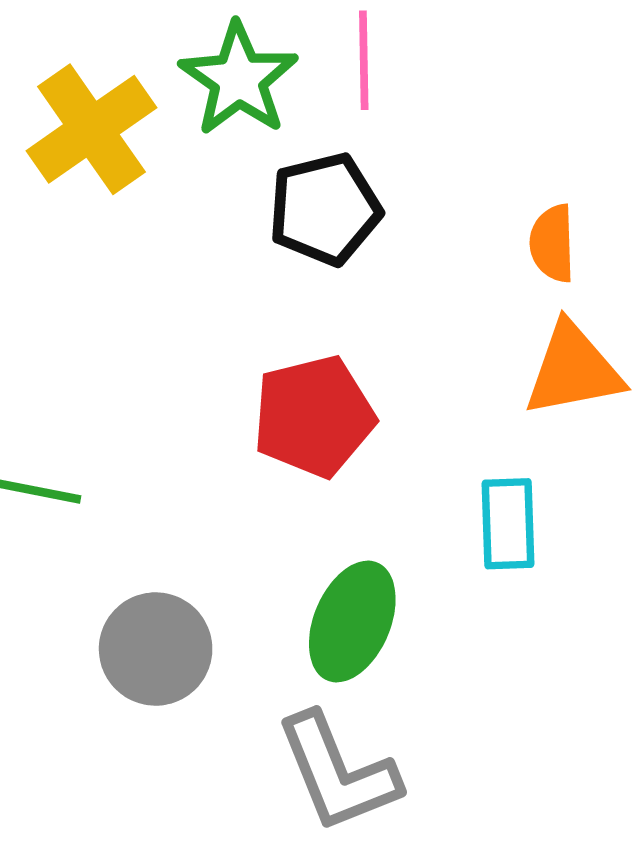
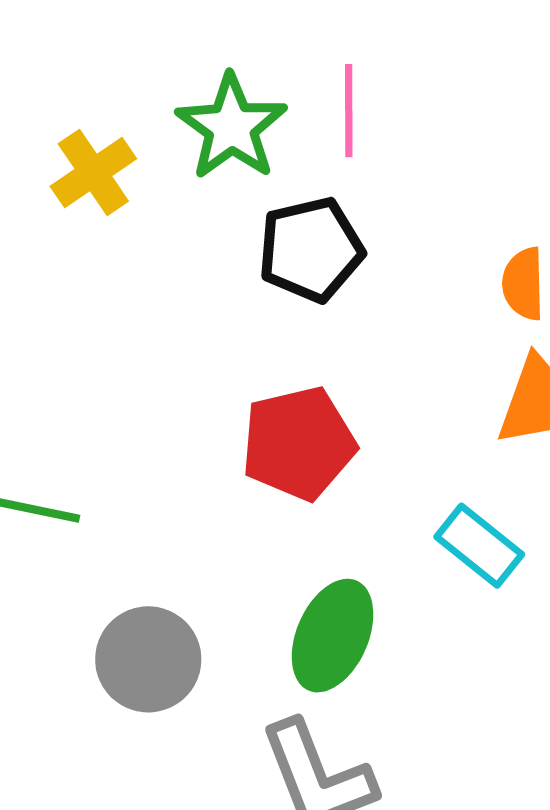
yellow cross: (91, 129) -> (93, 172), size x0.7
cyan rectangle: (508, 524) -> (479, 546), turned -50

